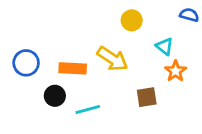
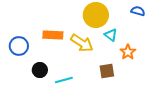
yellow circle: (132, 20) -> (96, 15), size x1.6
cyan triangle: (165, 46) -> (111, 35), moved
orange rectangle: (73, 68) -> (53, 35), moved

